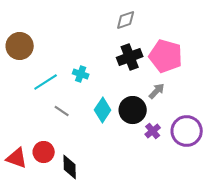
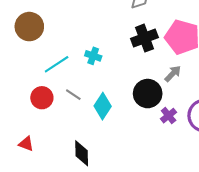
cyan diamond: (103, 110) -> (103, 106), moved
red circle: (44, 152) -> (42, 98), moved
red triangle: (17, 158) -> (26, 144), size x0.7

